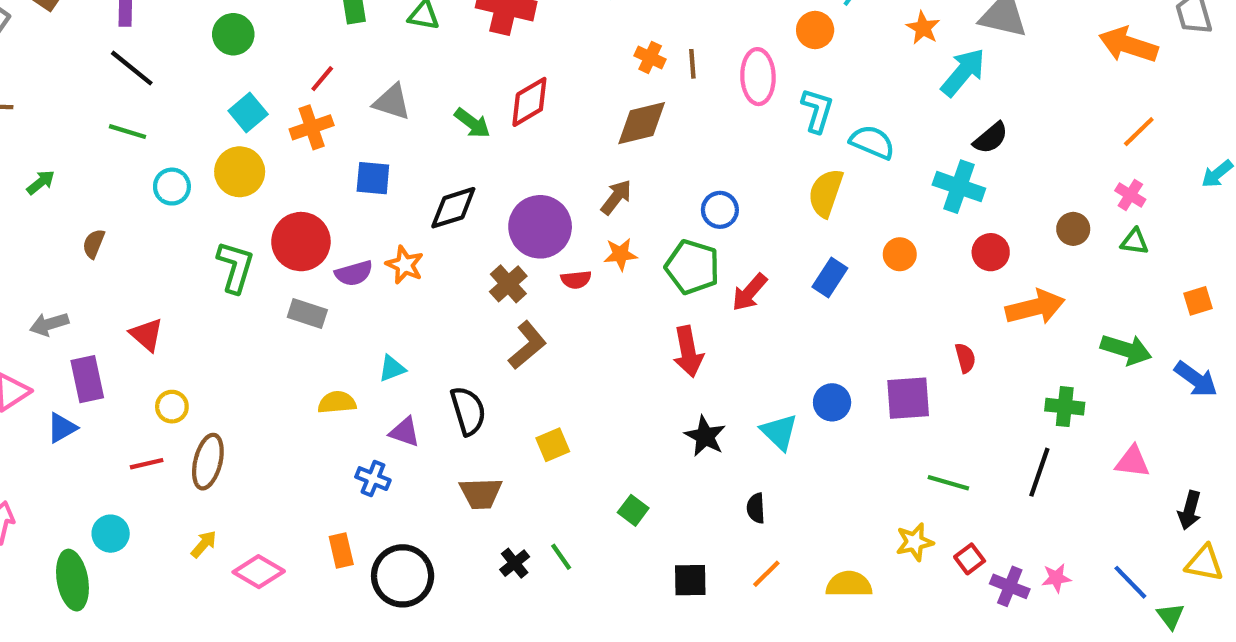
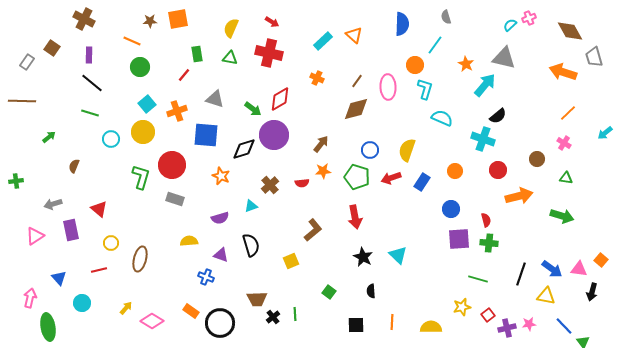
orange cross: (650, 58) -> (317, 78), moved
brown line: (692, 64) -> (357, 81), turned 40
red line: (322, 79) -> (184, 75), moved
cyan L-shape: (817, 110) -> (425, 89), moved
brown diamond: (642, 123) -> (356, 109), moved
blue square: (373, 178) -> (206, 135), size x1.5
yellow semicircle: (826, 193) -> (407, 150), moved
purple circle: (540, 227) -> (274, 135), moved
green triangle: (1135, 242) -> (566, 178), moved
purple semicircle: (354, 273) -> (220, 218), moved
red arrow: (750, 292) -> (391, 178), moved, turned 30
orange square: (1198, 301) -> (601, 260), moved, turned -32
brown L-shape: (527, 345) -> (313, 230), moved
cyan triangle: (392, 369) -> (251, 206), moved
blue arrow: (1196, 379) -> (552, 269), moved
blue circle: (832, 402) -> (451, 209), moved
green cross: (1065, 407) -> (489, 243), moved
blue triangle: (62, 428) -> (59, 278), moved, turned -42
brown ellipse: (208, 462) -> (140, 259), moved
pink triangle: (1132, 462) -> (579, 269), moved
brown trapezoid: (481, 493) -> (257, 299), moved
black semicircle: (756, 508) -> (371, 291), moved
orange rectangle: (341, 550) -> (191, 311), turned -42
green line: (561, 557) -> (295, 314), turned 32
yellow triangle: (1204, 563) -> (546, 296), moved
orange line: (766, 574) -> (392, 322), turned -42
green ellipse: (72, 580) -> (48, 327), moved
purple cross: (1010, 586) -> (507, 328), turned -36

